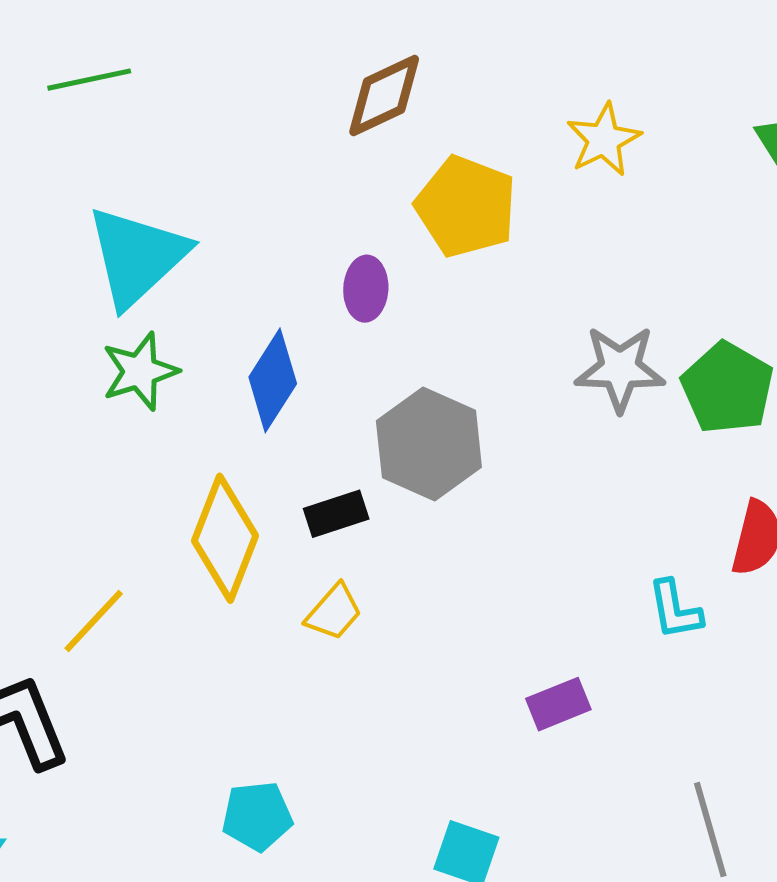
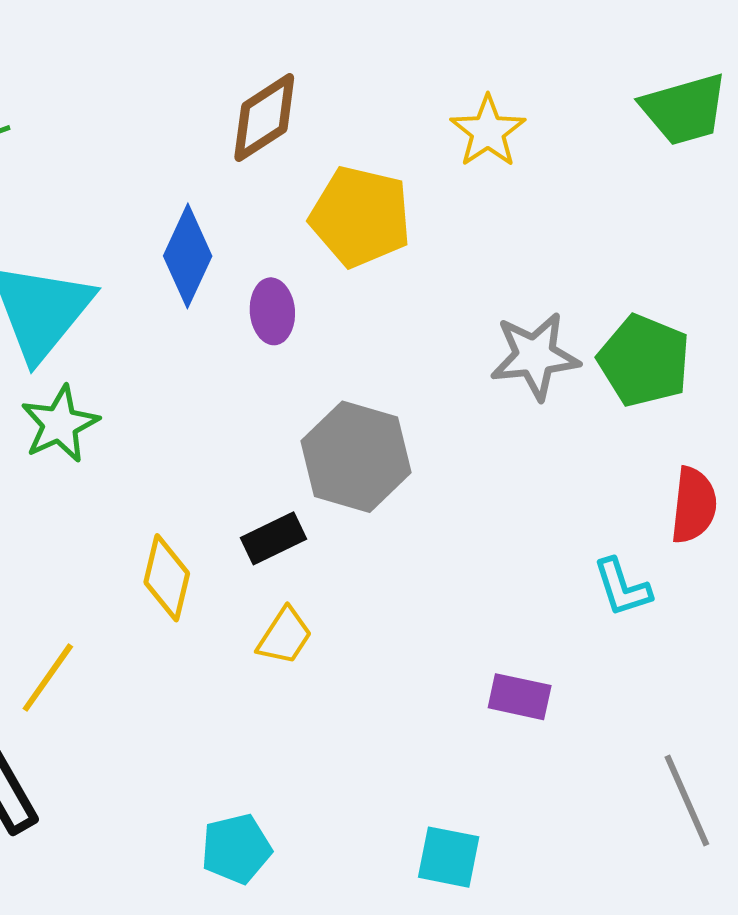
blue diamond: (273, 380) -> (188, 256), moved
yellow diamond: (225, 538) -> (167, 578), size x0.7
purple rectangle: (558, 704) -> (520, 697), turned 42

